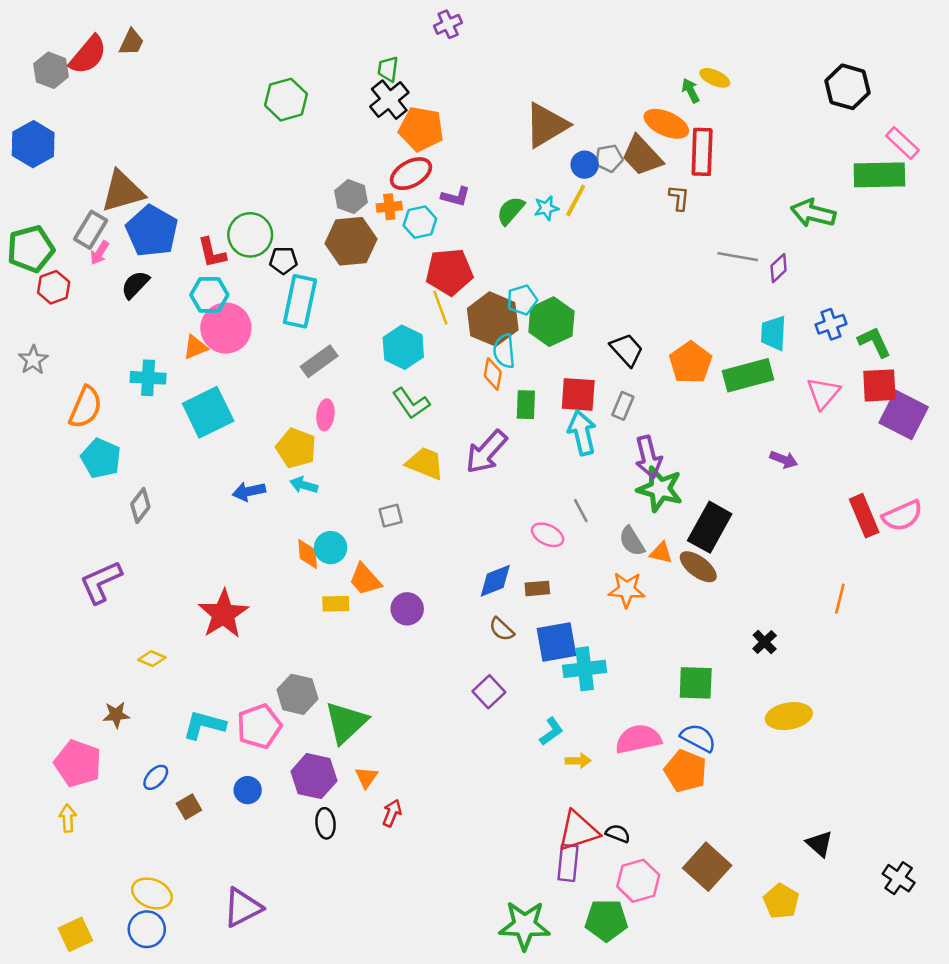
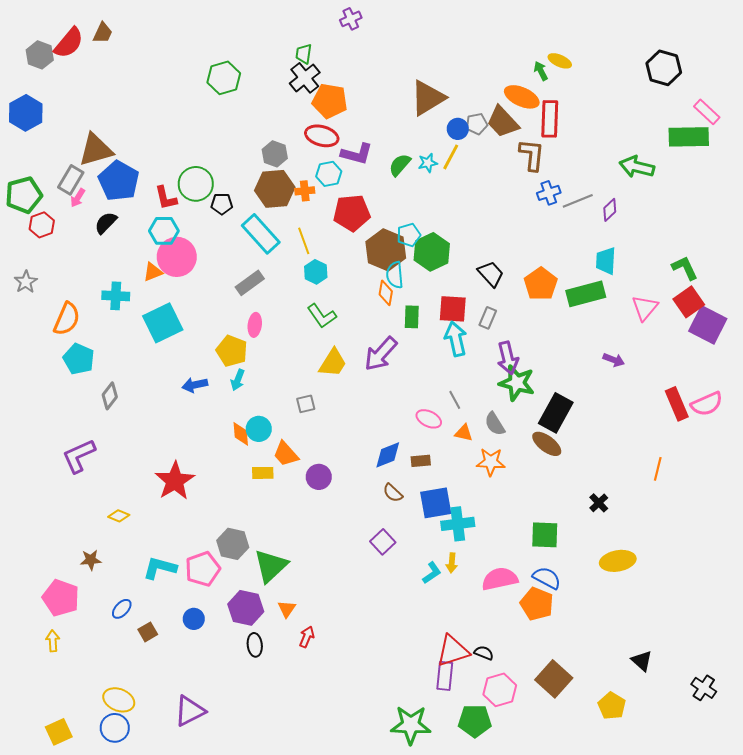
red ellipse: (411, 174) -> (322, 136), turned 44
purple L-shape: (456, 197) -> (357, 154), size x1.4
brown L-shape: (679, 198) -> (532, 155), size x1.6
orange cross: (389, 207) -> (305, 191), moved
gray line: (738, 257) -> (578, 201), turned -32
cyan rectangle: (300, 301) -> (261, 234), moved, turned -54
yellow line: (440, 308) -> (304, 241), moved
blue cross: (831, 324) -> (549, 193), moved
cyan hexagon: (403, 347) -> (316, 272), size x0.7
red square: (879, 385) -> (689, 302), turned -32
yellow trapezoid: (425, 463) -> (333, 363), turned 100
cyan arrow: (304, 485) -> (238, 380), turned -85
orange triangle: (661, 553) -> (464, 433), moved
yellow arrow: (578, 761) -> (452, 563), moved, turned 96

